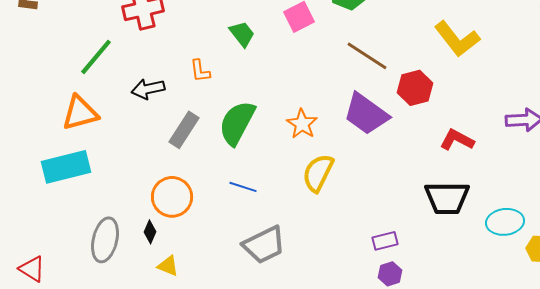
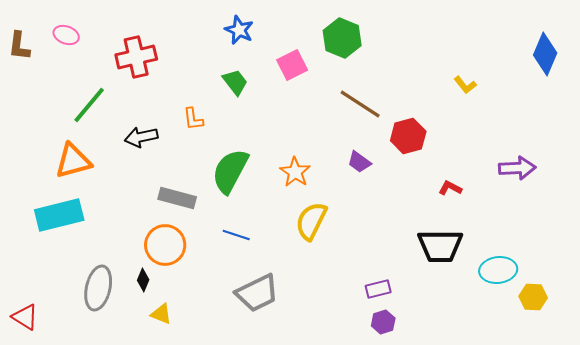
yellow L-shape: (457, 39) -> (465, 85), moved, size x0.5
purple trapezoid: (366, 114) -> (359, 162), size x0.5
gray rectangle: (184, 130) -> (177, 198), moved, turned 72
red L-shape: (457, 140) -> (450, 188), size x0.7

